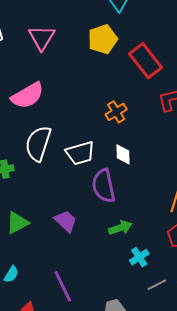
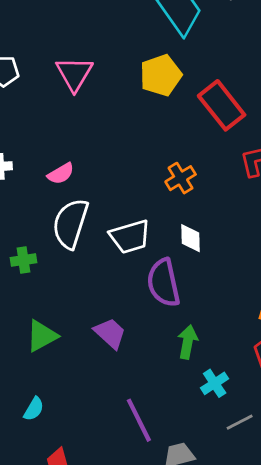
pink semicircle: (28, 96) -> (61, 174), moved, size x0.6
green arrow: (120, 228) -> (188, 342), turned -60
purple line: (63, 286) -> (139, 420), moved

